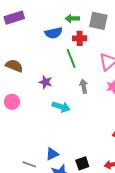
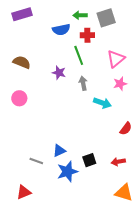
gray square: (98, 21) -> (106, 18), turned -30
purple star: (46, 82) -> (59, 73), moved
gray arrow: (84, 86) -> (83, 83), moved
cyan arrow: (61, 107) -> (102, 103), moved

